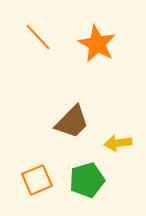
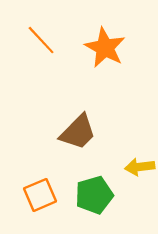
yellow arrow: (118, 143) -> (140, 167), moved

